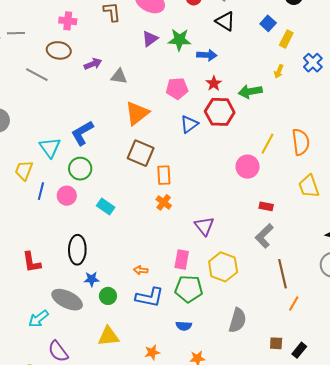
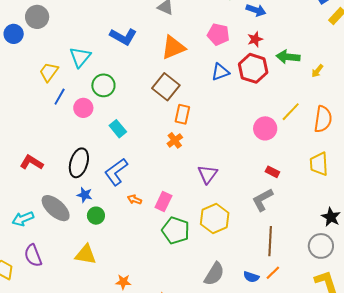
yellow arrow: (279, 71) -> (317, 71), moved
blue L-shape: (82, 133) -> (123, 37), moved, turned -136
pink rectangle: (182, 259) -> (163, 201), moved
red L-shape: (32, 262) -> (32, 162), turned 115
blue L-shape: (150, 297) -> (116, 172), moved, turned 116
blue semicircle: (184, 326) -> (251, 277), moved

